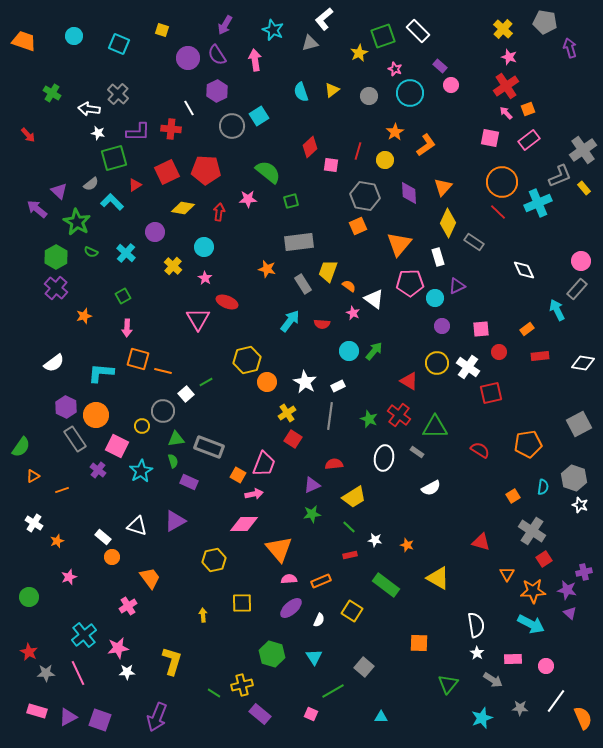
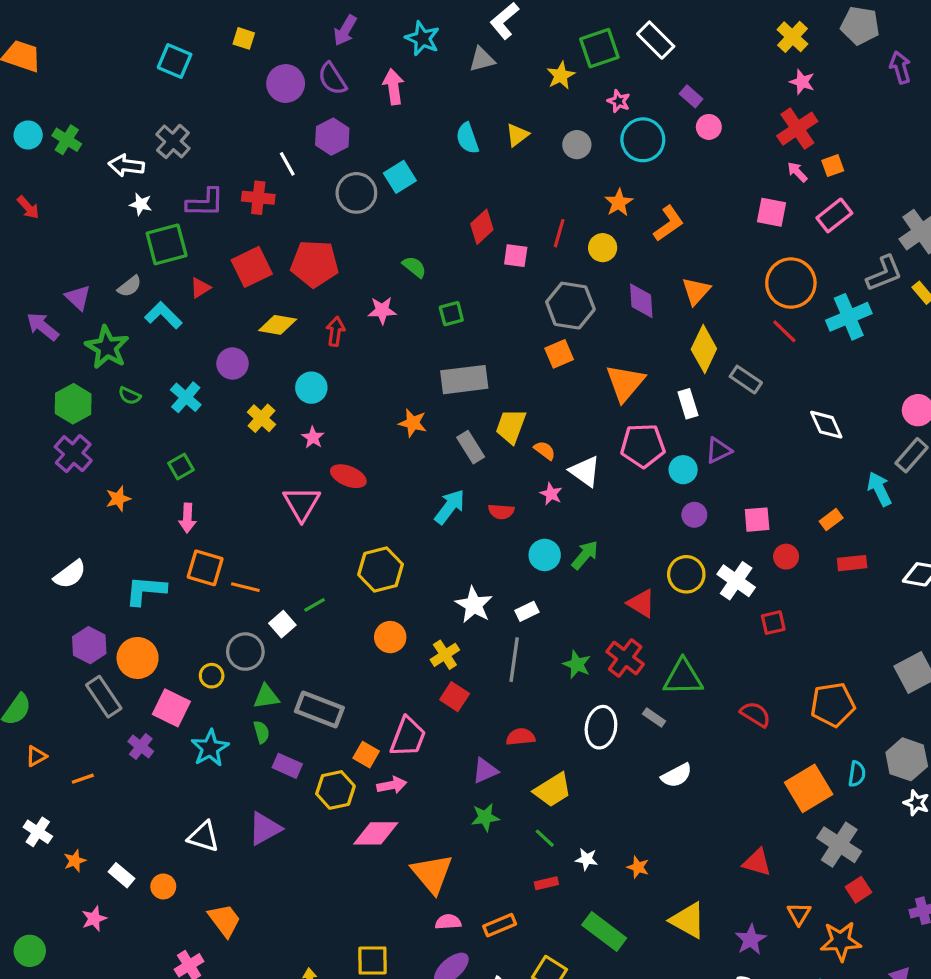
cyan circle: (74, 36) -> (28, 135), moved
green semicircle: (268, 172) -> (414, 267), size x0.6
orange circle: (267, 382) -> (390, 637), moved
red square: (491, 393) -> (773, 623), size x0.7
orange square: (513, 496) -> (809, 788), size x2.0
white rectangle: (103, 537) -> (121, 875), moved
yellow hexagon: (214, 560) -> (335, 790), moved
purple star: (567, 590) -> (751, 940), moved, turned 30

